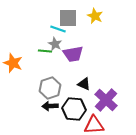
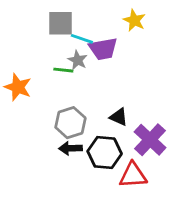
gray square: (68, 18) -> (61, 23), moved
purple trapezoid: (73, 54) -> (103, 49), moved

